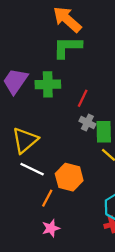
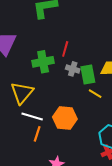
green cross: (48, 84) -> (43, 62), moved
orange line: (47, 198) -> (37, 134), moved

